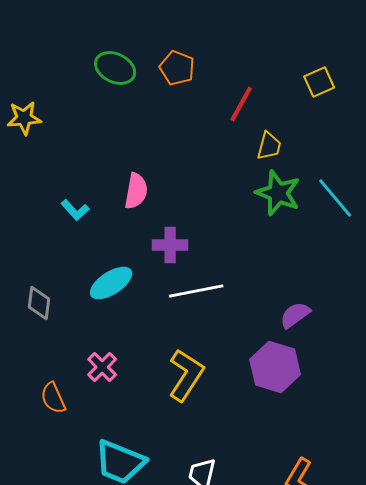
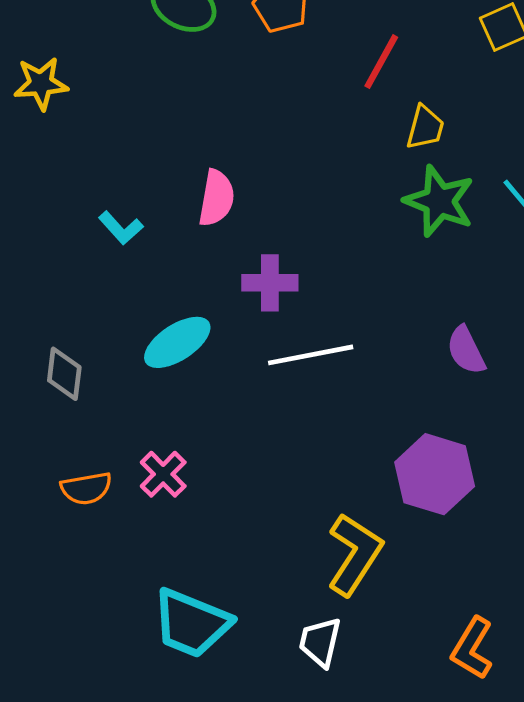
purple semicircle: (295, 315) -> (466, 350), moved, turned -80
yellow L-shape: (186, 375) -> (355, 554), moved
orange semicircle: (53, 398) -> (86, 488), moved, turned -76

